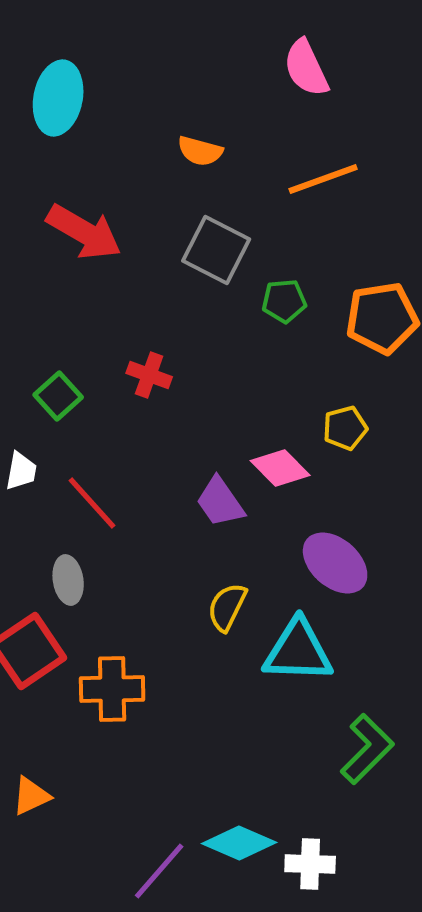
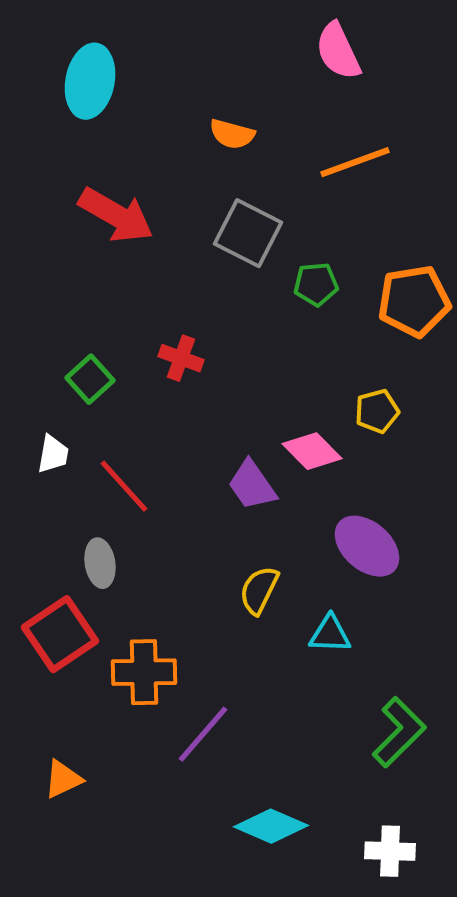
cyan triangle: (298, 651) -> (330, 634), size x0.6
white cross: (310, 864) -> (390, 851), moved
purple line: (159, 871) -> (203, 734), moved

